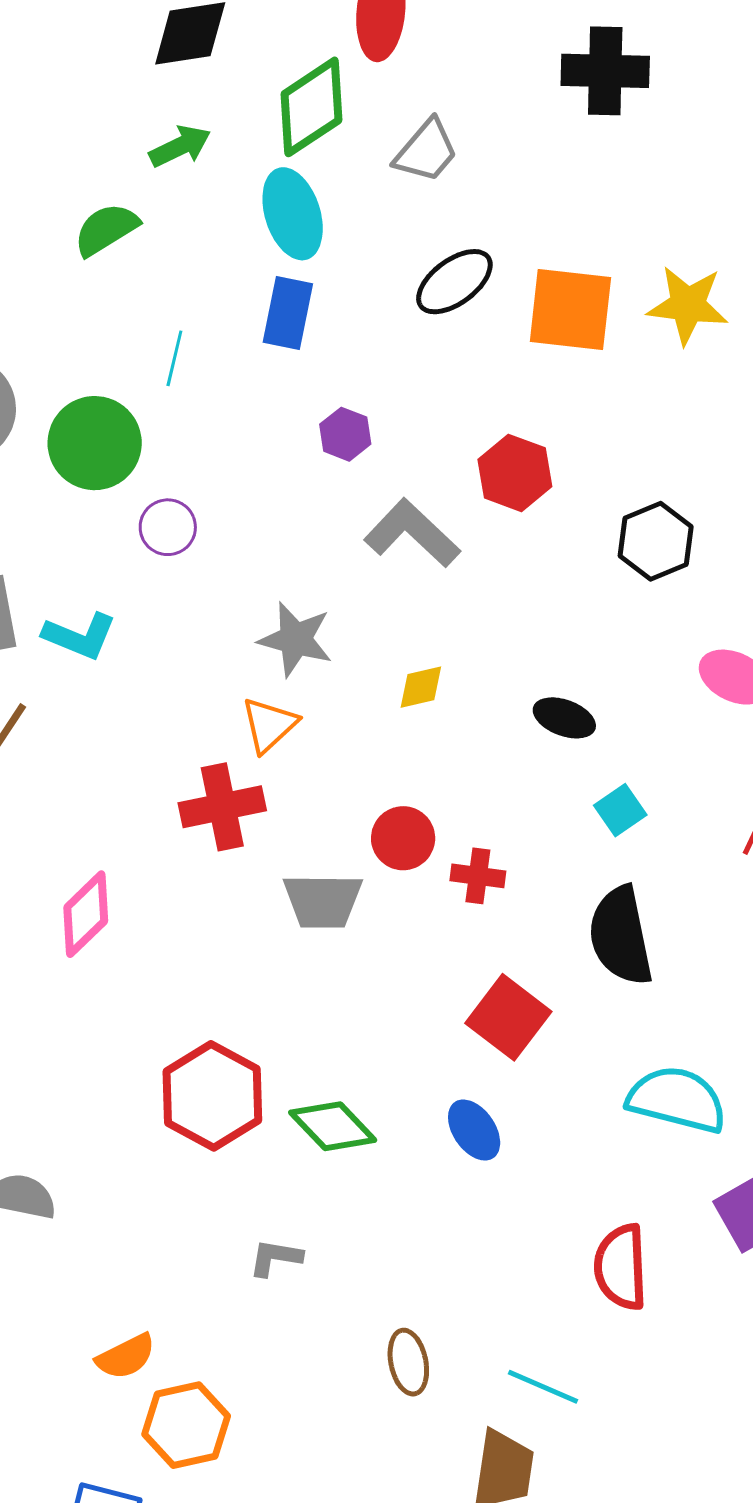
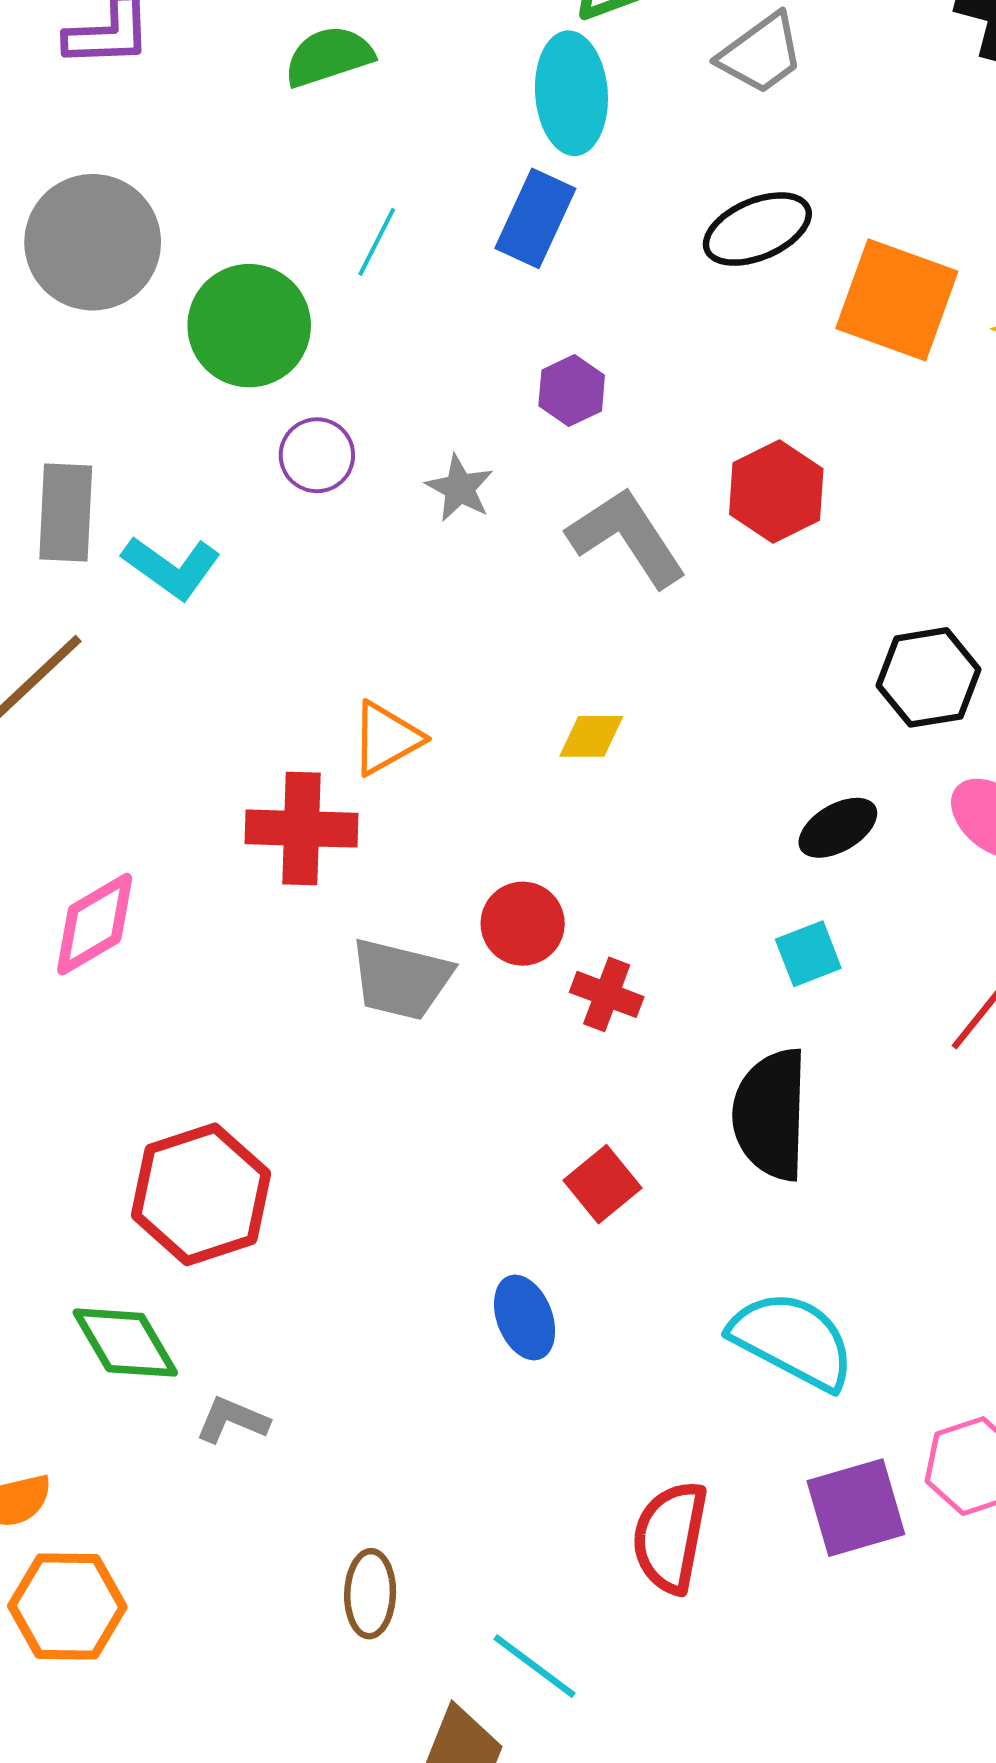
black hexagon: (656, 541) -> (928, 677), moved
gray star: (296, 639) -> (460, 488), moved, size x0.7
black ellipse: (564, 718) -> (838, 828), moved, turned -64
red square: (508, 1017) -> (603, 1184), size x0.7
green diamond: (333, 1126) -> (125, 1343), moved

